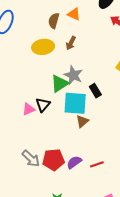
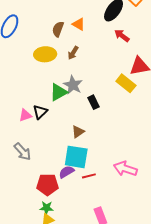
cyan square: (75, 103) -> (76, 157), moved
gray arrow: (31, 159) -> (23, 152), moved
red pentagon: (53, 160) -> (47, 185), moved

